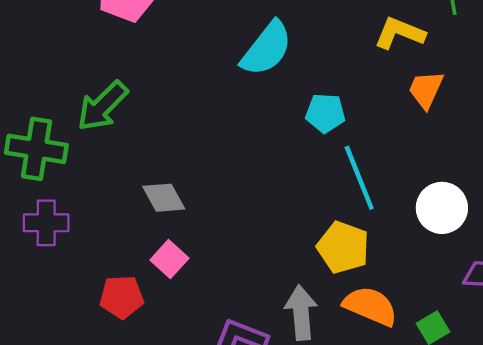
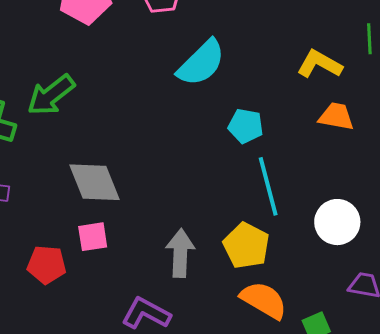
orange trapezoid: (426, 90) -> (336, 116), turned 69
gray diamond: (164, 198) -> (95, 182), size x1.4
pink square: (169, 259) -> (93, 237), turned 32
gray arrow: (301, 313) -> (180, 253), moved

